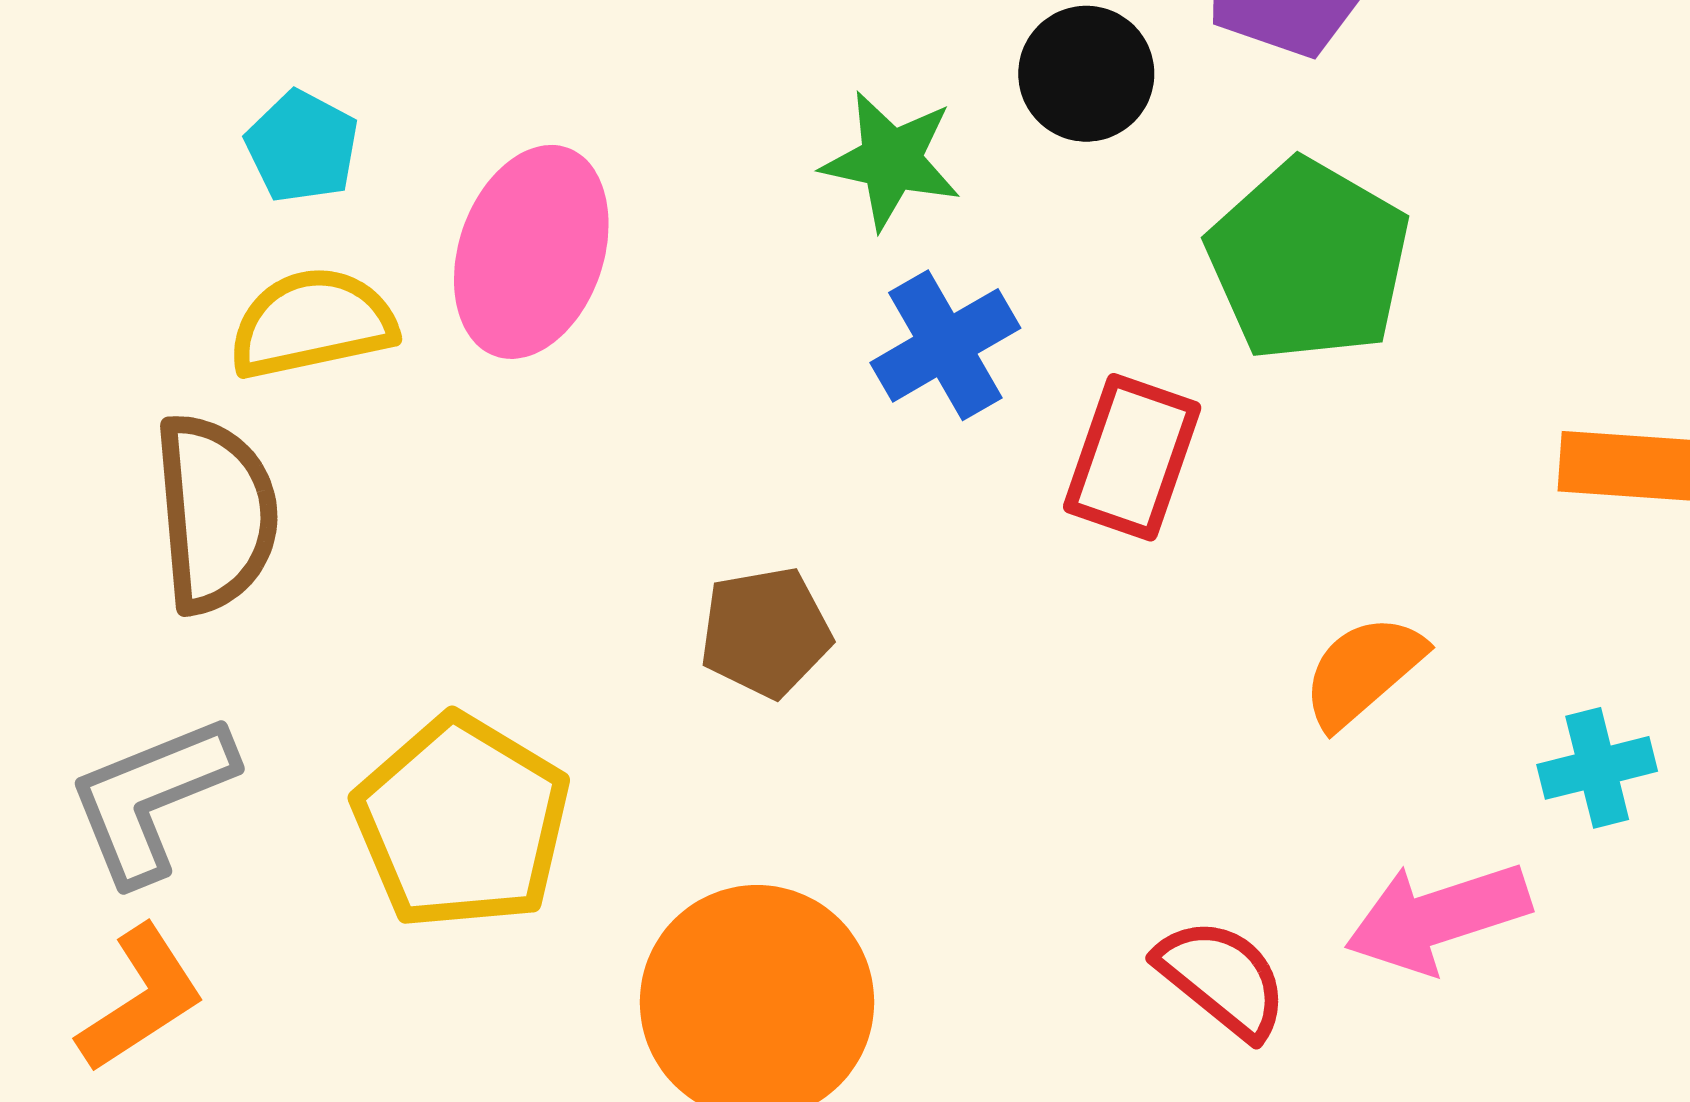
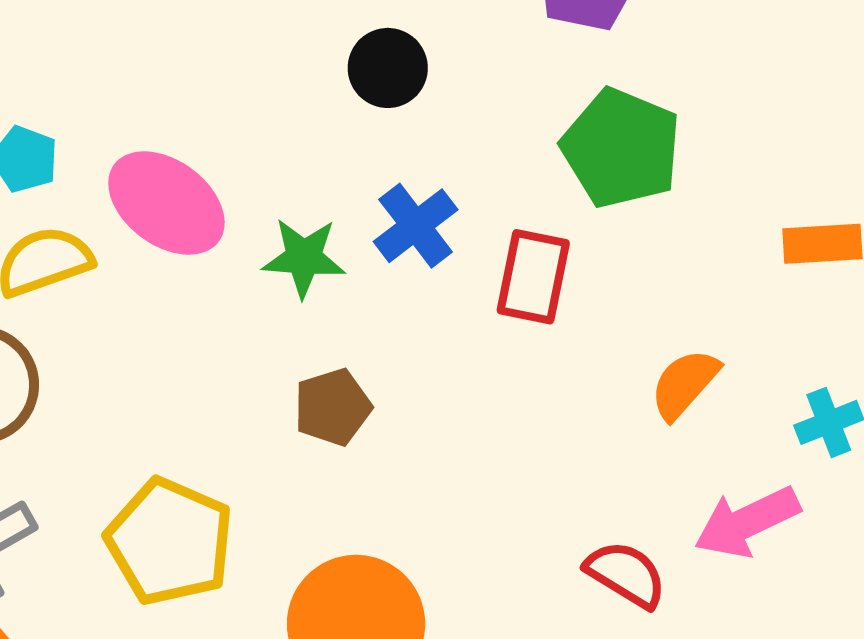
black circle: (1086, 74) -> (388, 68), moved
green star: (891, 160) -> (304, 258), moved
pink ellipse: (531, 252) -> (166, 203), turned -65

